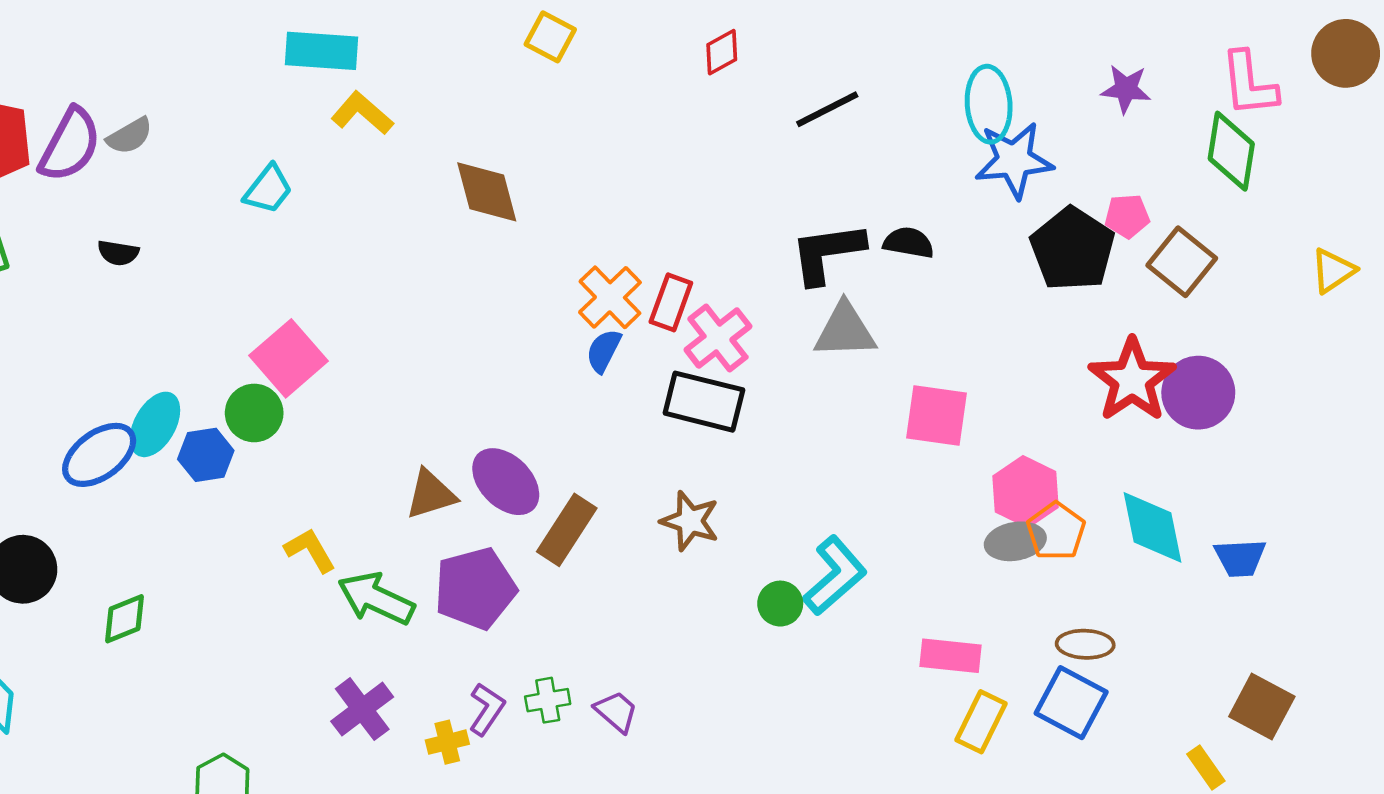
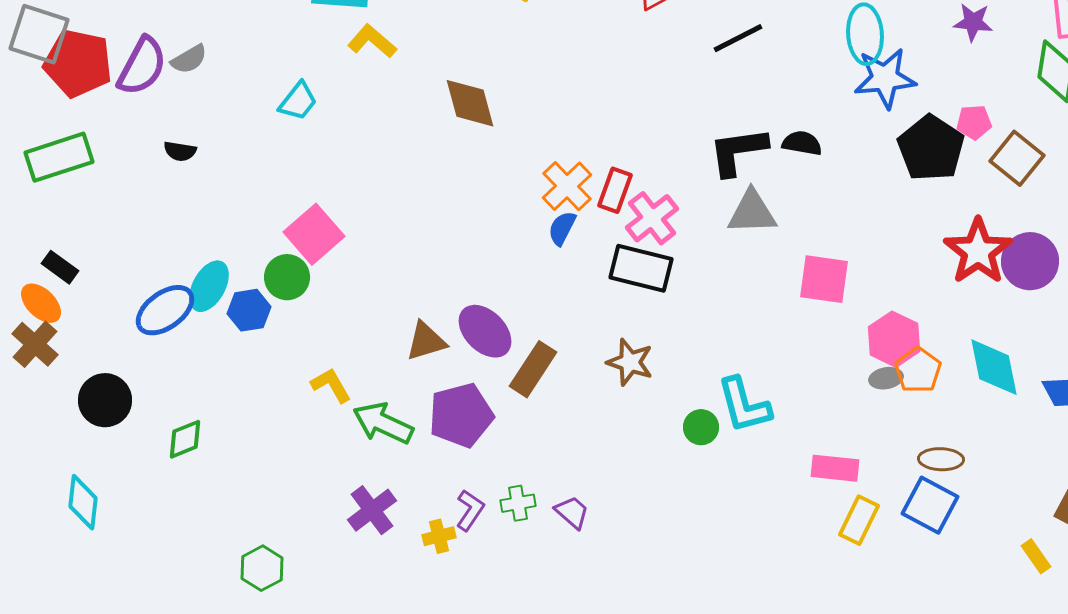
gray ellipse: (1015, 541) -> (886, 378), size x0.7
cyan L-shape: (835, 576) -> (744, 405), turned 116

